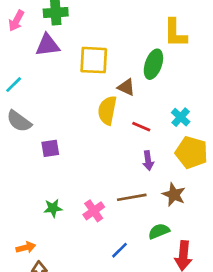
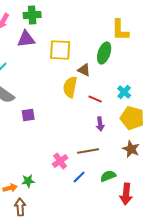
brown star: (174, 195) -> (131, 149), moved
green star: (53, 208) -> (28, 181), moved
blue line: (120, 250) -> (79, 177), moved

